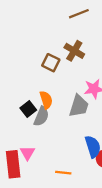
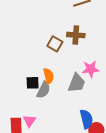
brown cross: (74, 51) -> (76, 35), turned -30
black square: (28, 109) -> (33, 83), turned 32

